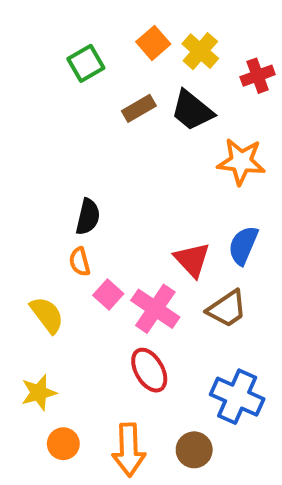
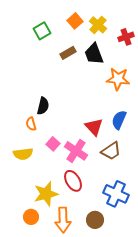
black trapezoid: (192, 110) -> (94, 54), turned 30
orange semicircle: (80, 262) -> (31, 124), moved
yellow semicircle: (47, 315) -> (23, 154), turned 120
yellow star: (39, 393) -> (46, 194), moved, size x1.4

